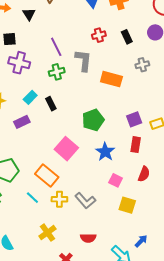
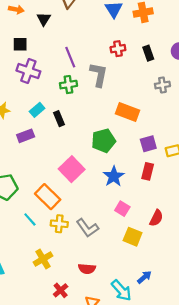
orange rectangle: (111, 79) -> (128, 112), moved
red semicircle: (144, 174) -> (156, 218), moved

